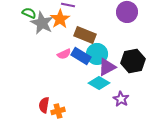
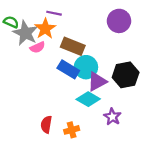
pink semicircle: (64, 54) -> (37, 47), moved
red semicircle: (44, 105) -> (46, 124), moved
orange cross: (58, 111) -> (72, 130), moved

